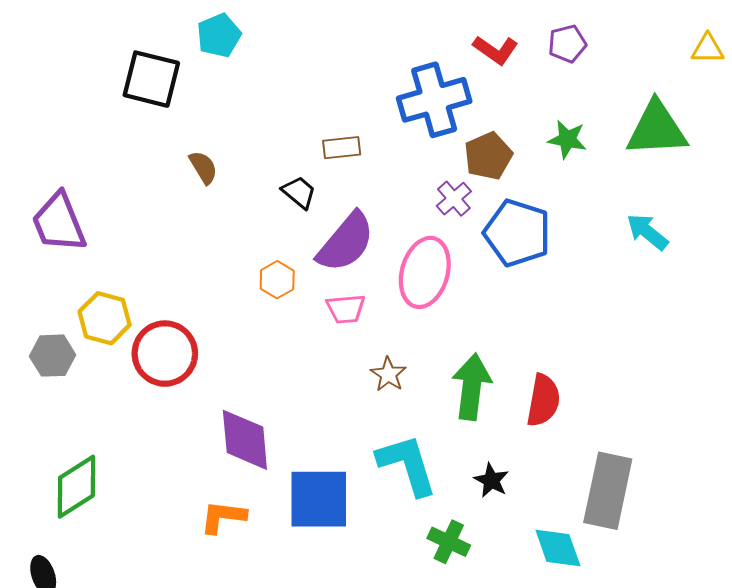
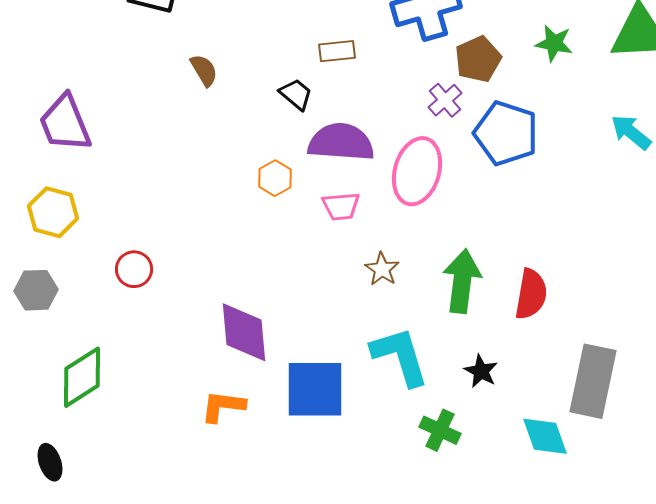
purple semicircle: (346, 242) -> (341, 142), turned -126
yellow hexagon: (105, 318) -> (53, 212), moved
red circle: (165, 354) -> (134, 269), moved, size x0.6
gray hexagon: (53, 356) -> (36, 290), moved

